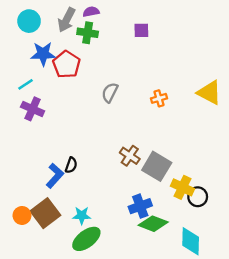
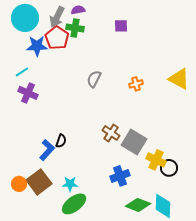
cyan circle: (29, 21) -> (25, 18), size x1.4
red pentagon: (66, 64) -> (57, 38), moved
green diamond: (153, 224) -> (138, 205), moved

